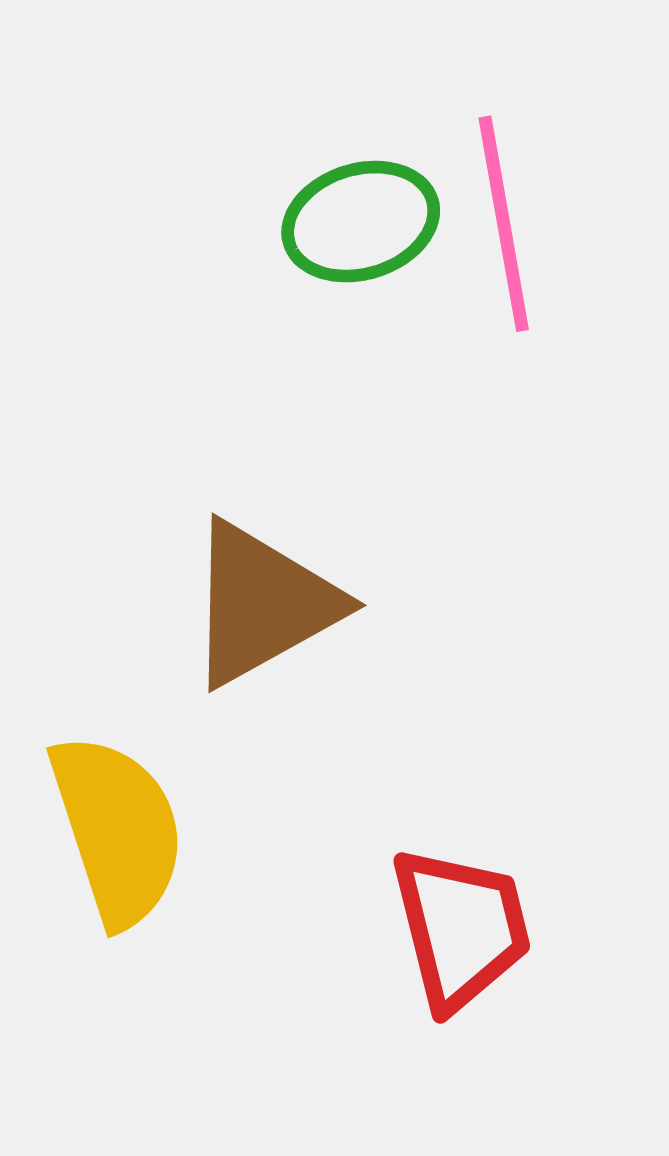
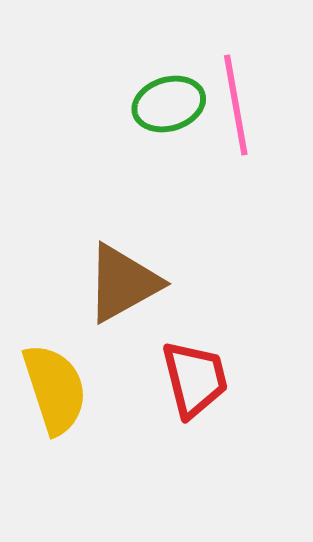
red trapezoid: (461, 928) -> (195, 379), moved

